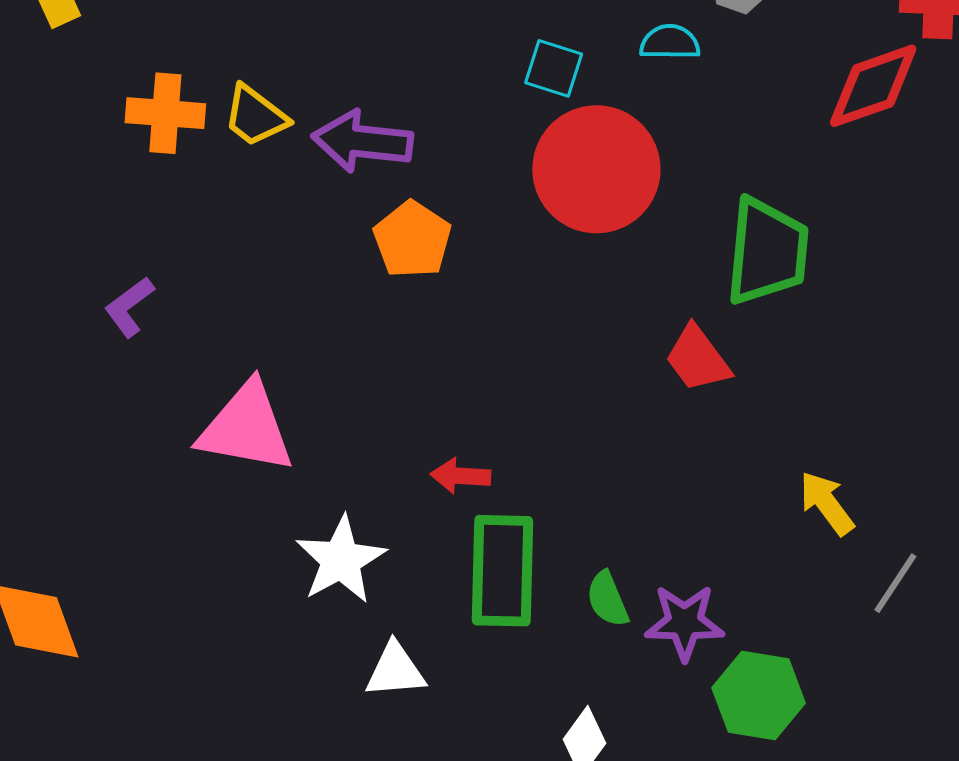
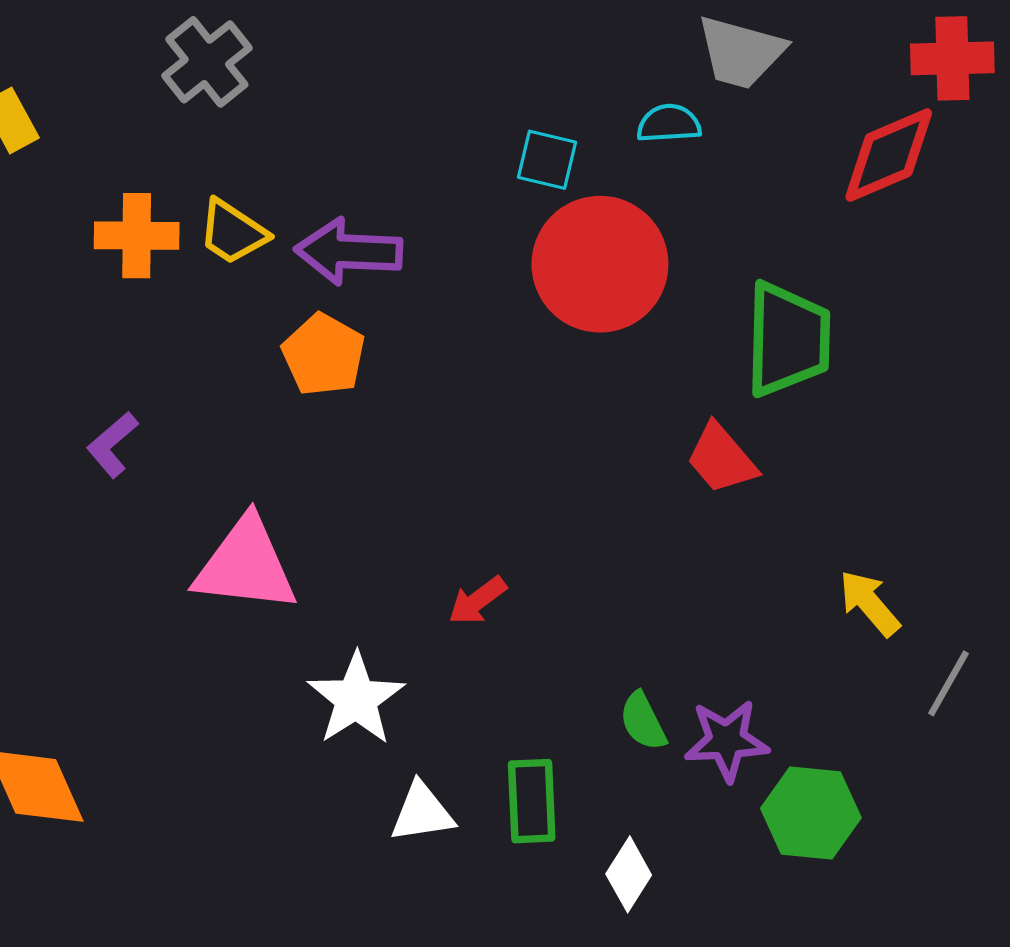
orange pentagon: (412, 240) -> (324, 355), moved
red arrow: (460, 476) -> (477, 601), turned -36
green rectangle: (503, 571) -> (532, 801), moved, size x0.7

